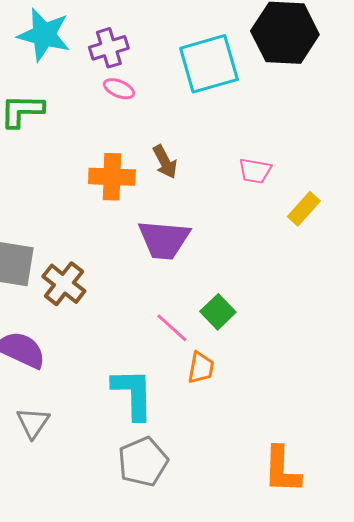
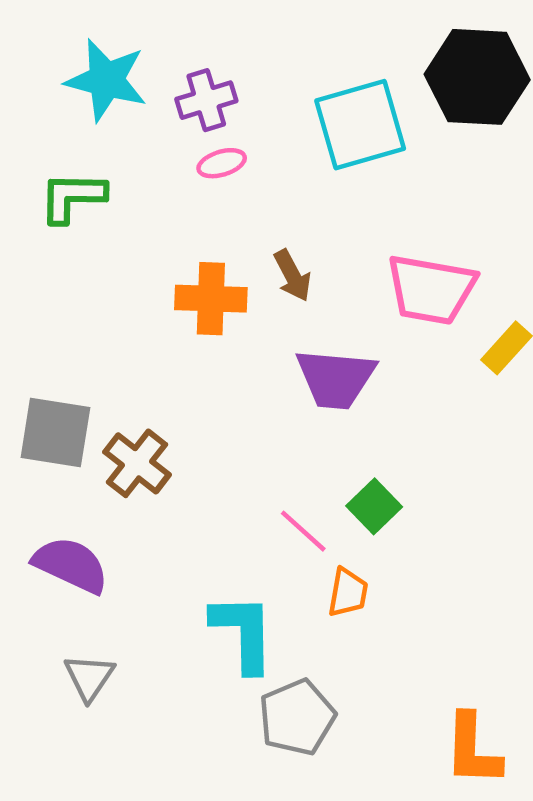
pink ellipse: (119, 89) -> (222, 163), turned -40
pink trapezoid: (255, 171) -> (431, 289), size x1.8
purple trapezoid: (164, 240) -> (336, 379), moved
gray pentagon: (143, 462) -> (297, 717), moved

